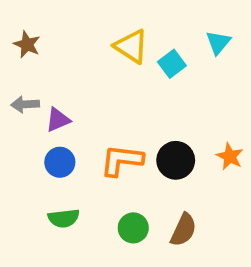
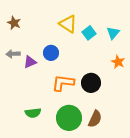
cyan triangle: (218, 42) -> (113, 33), moved
orange star: (230, 156) -> (118, 62), moved
blue circle: (60, 162) -> (51, 53), moved
green circle: (133, 228) -> (69, 118), size x1.6

